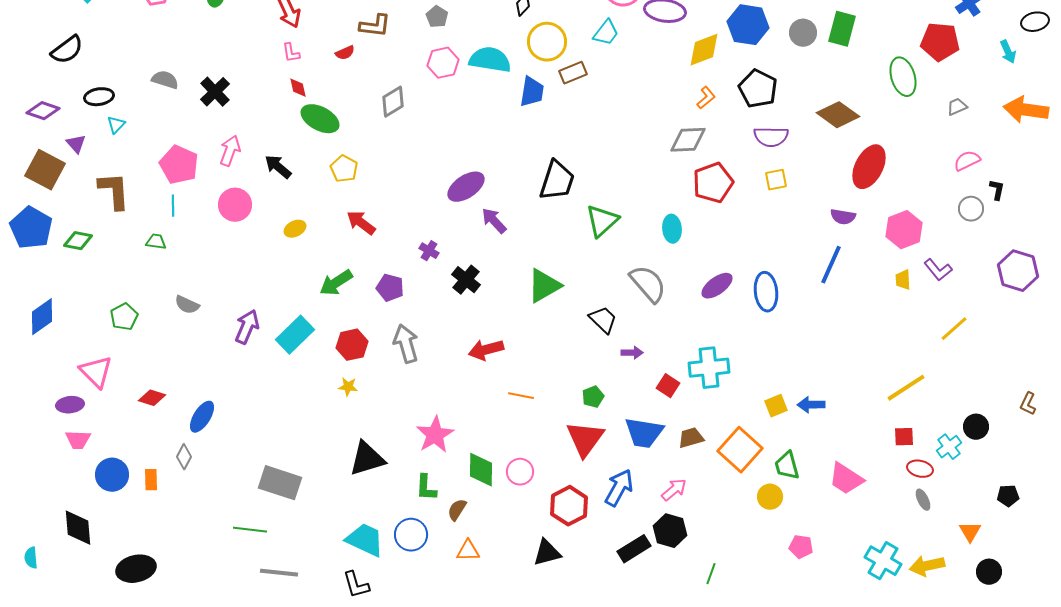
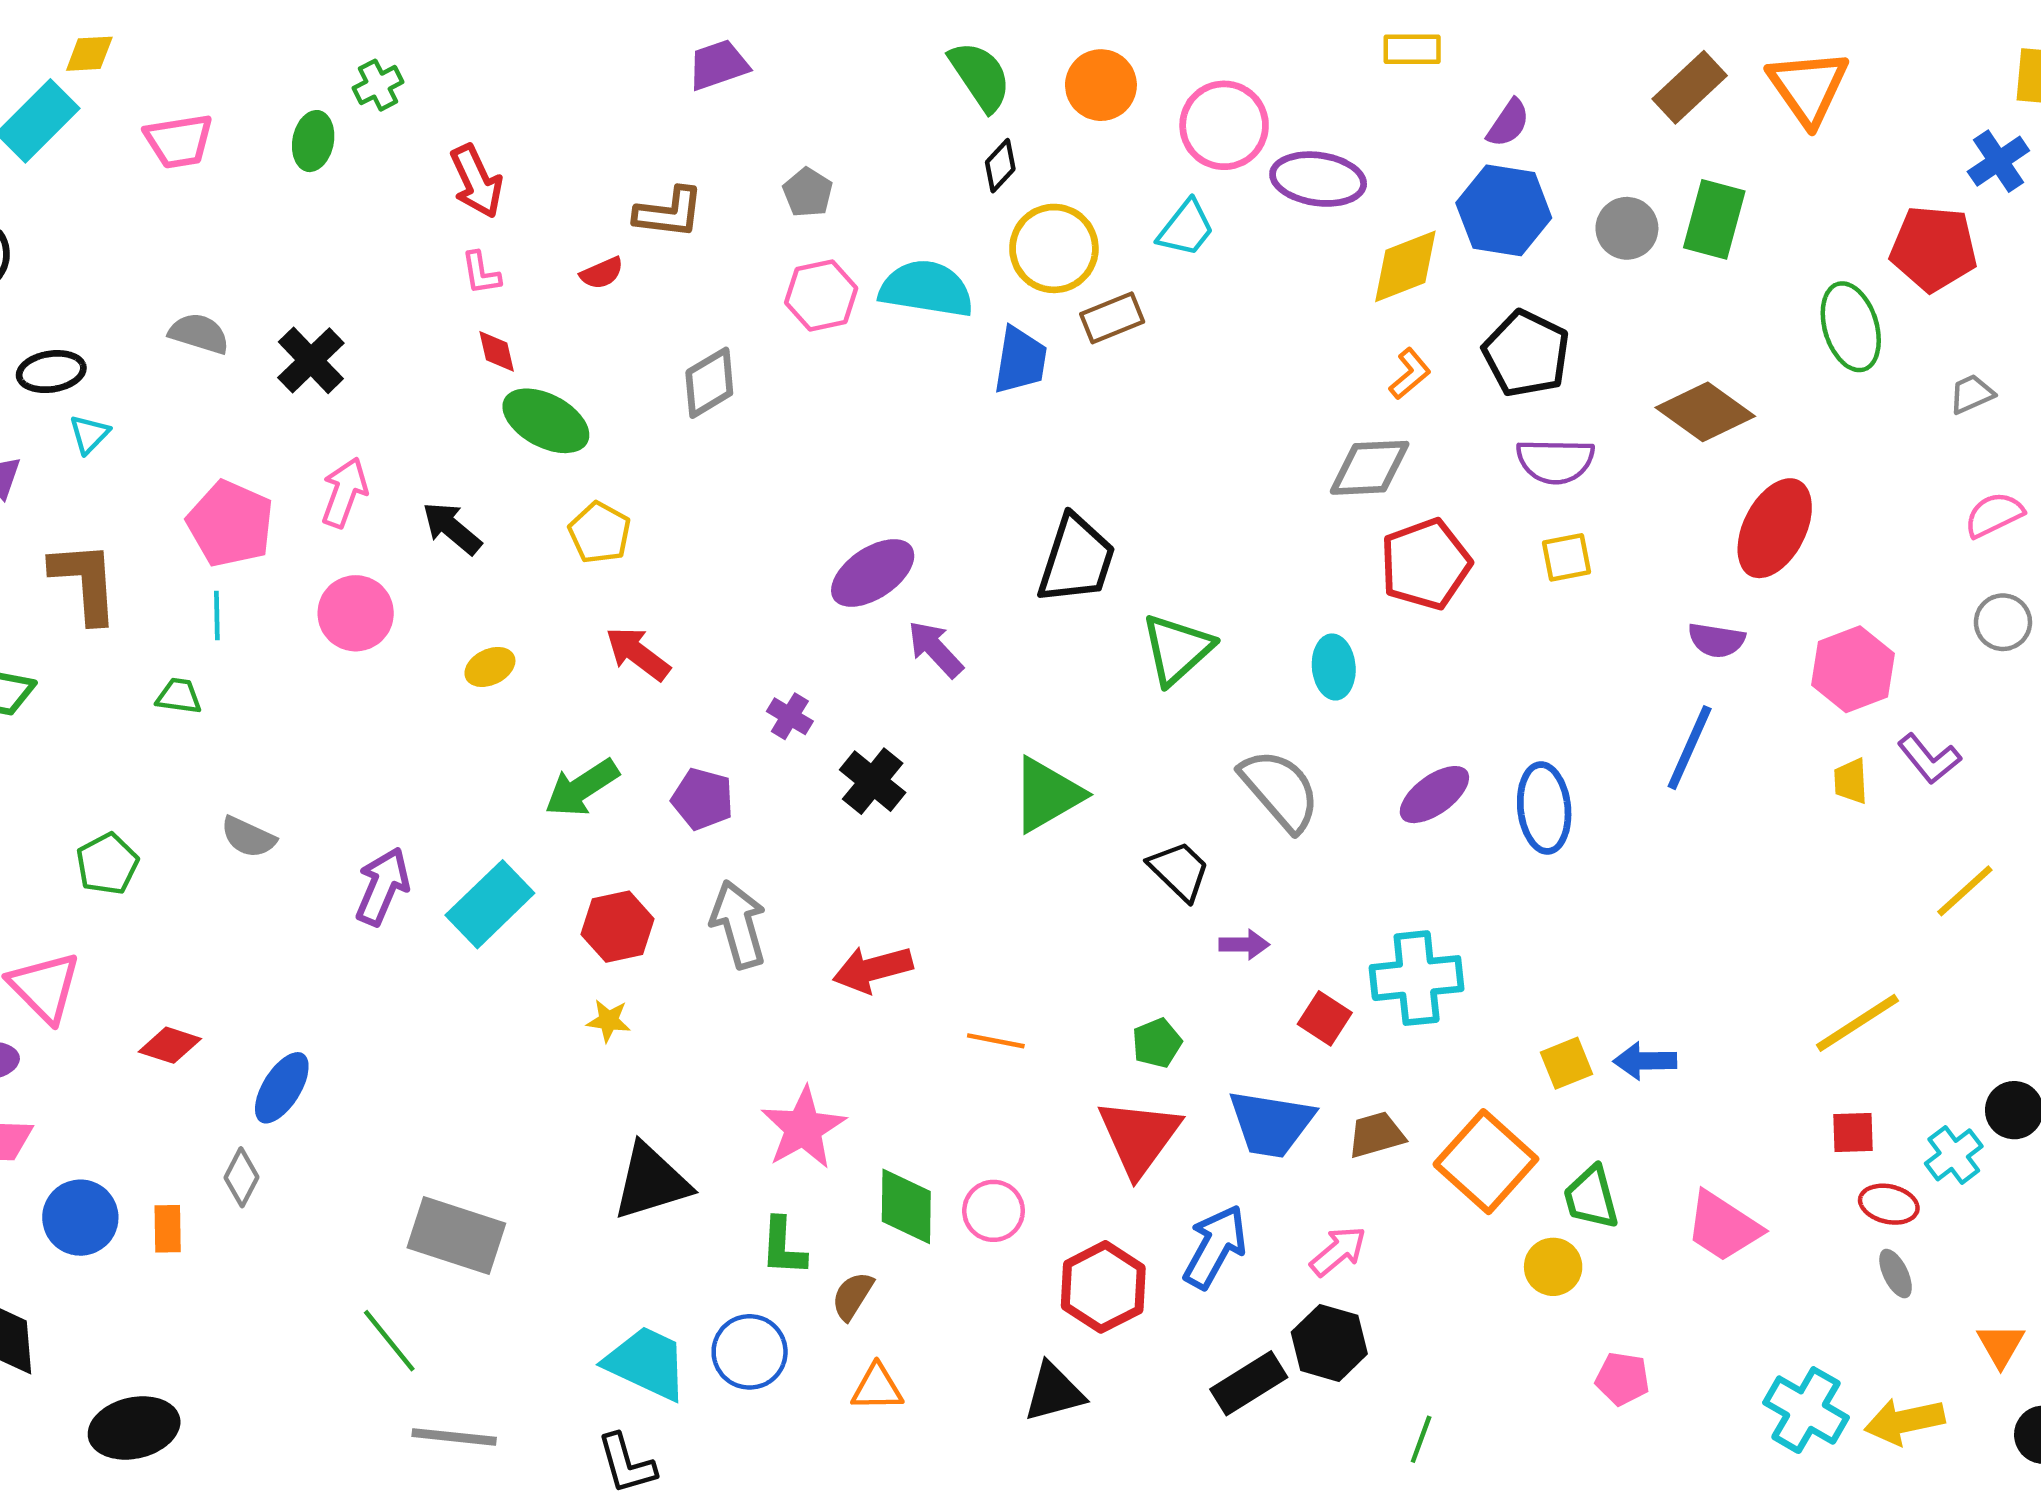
red arrow: (486, 350) -> (873, 969), moved
green line: (250, 530) -> (389, 1341), turned 44

